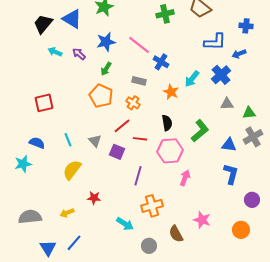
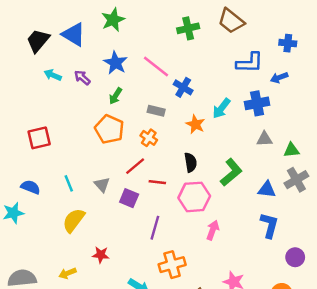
blue star: (106, 42) -> (115, 63), turned -30
blue cross: (221, 75) -> (257, 103), turned 30

